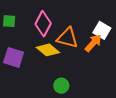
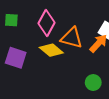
green circle: (61, 86) -> (93, 83), moved

